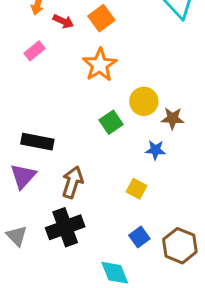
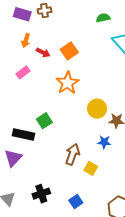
green square: (111, 122) -> (44, 121), moved
brown arrow: (73, 182) -> (72, 154), moved
black cross: (65, 227) -> (41, 194), size x0.7
blue square: (139, 237) -> (76, 202), moved

